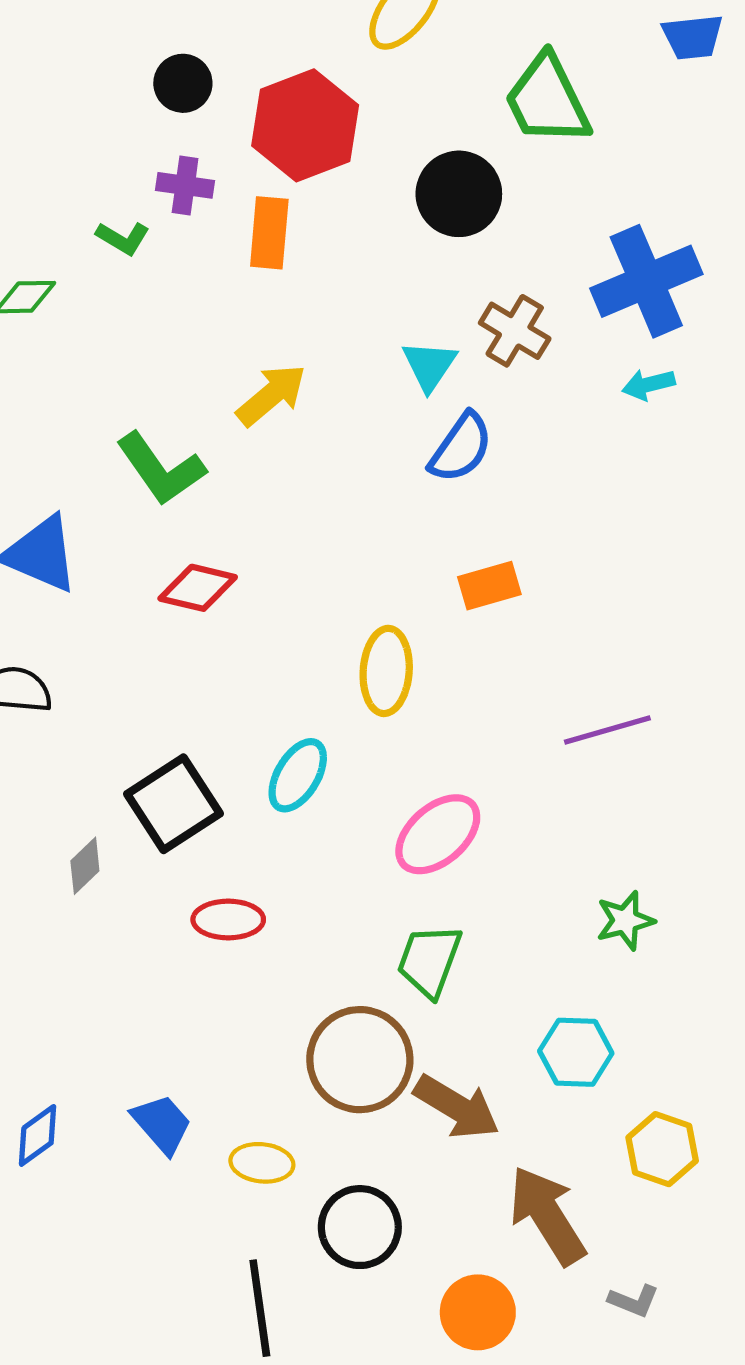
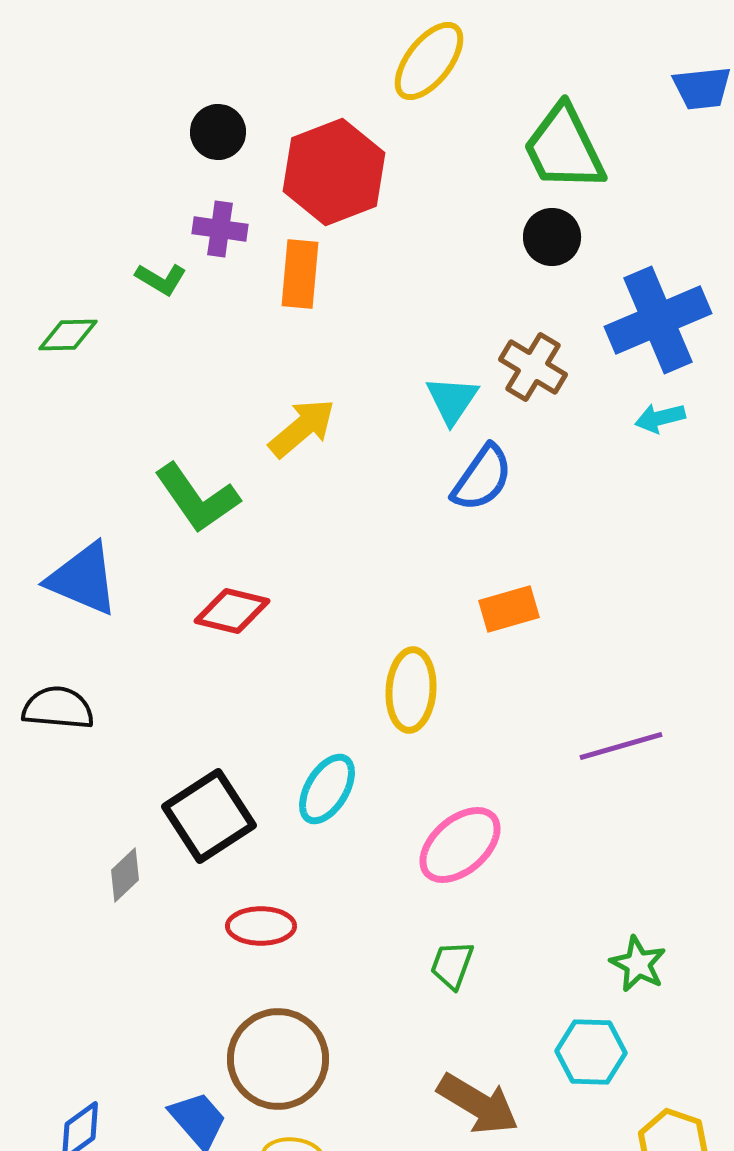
black circle: (459, 194) -> (552, 237), moved, size x0.7
green star: (625, 921) -> (638, 964), moved, turned -30
green trapezoid: (429, 961) -> (452, 965), size x0.7
brown circle: (360, 1060) -> (278, 1059), moved

